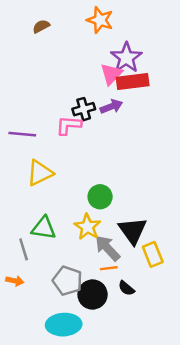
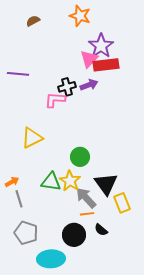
purple line: (22, 134) -> (18, 74), moved
green triangle: (44, 228) -> (51, 182), moved
orange arrow: (15, 281) -> (12, 182), moved, turned -40
gray pentagon: (67, 281) -> (26, 233), moved

